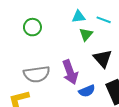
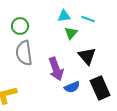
gray semicircle: (37, 74) -> (24, 53), moved, turned 90

